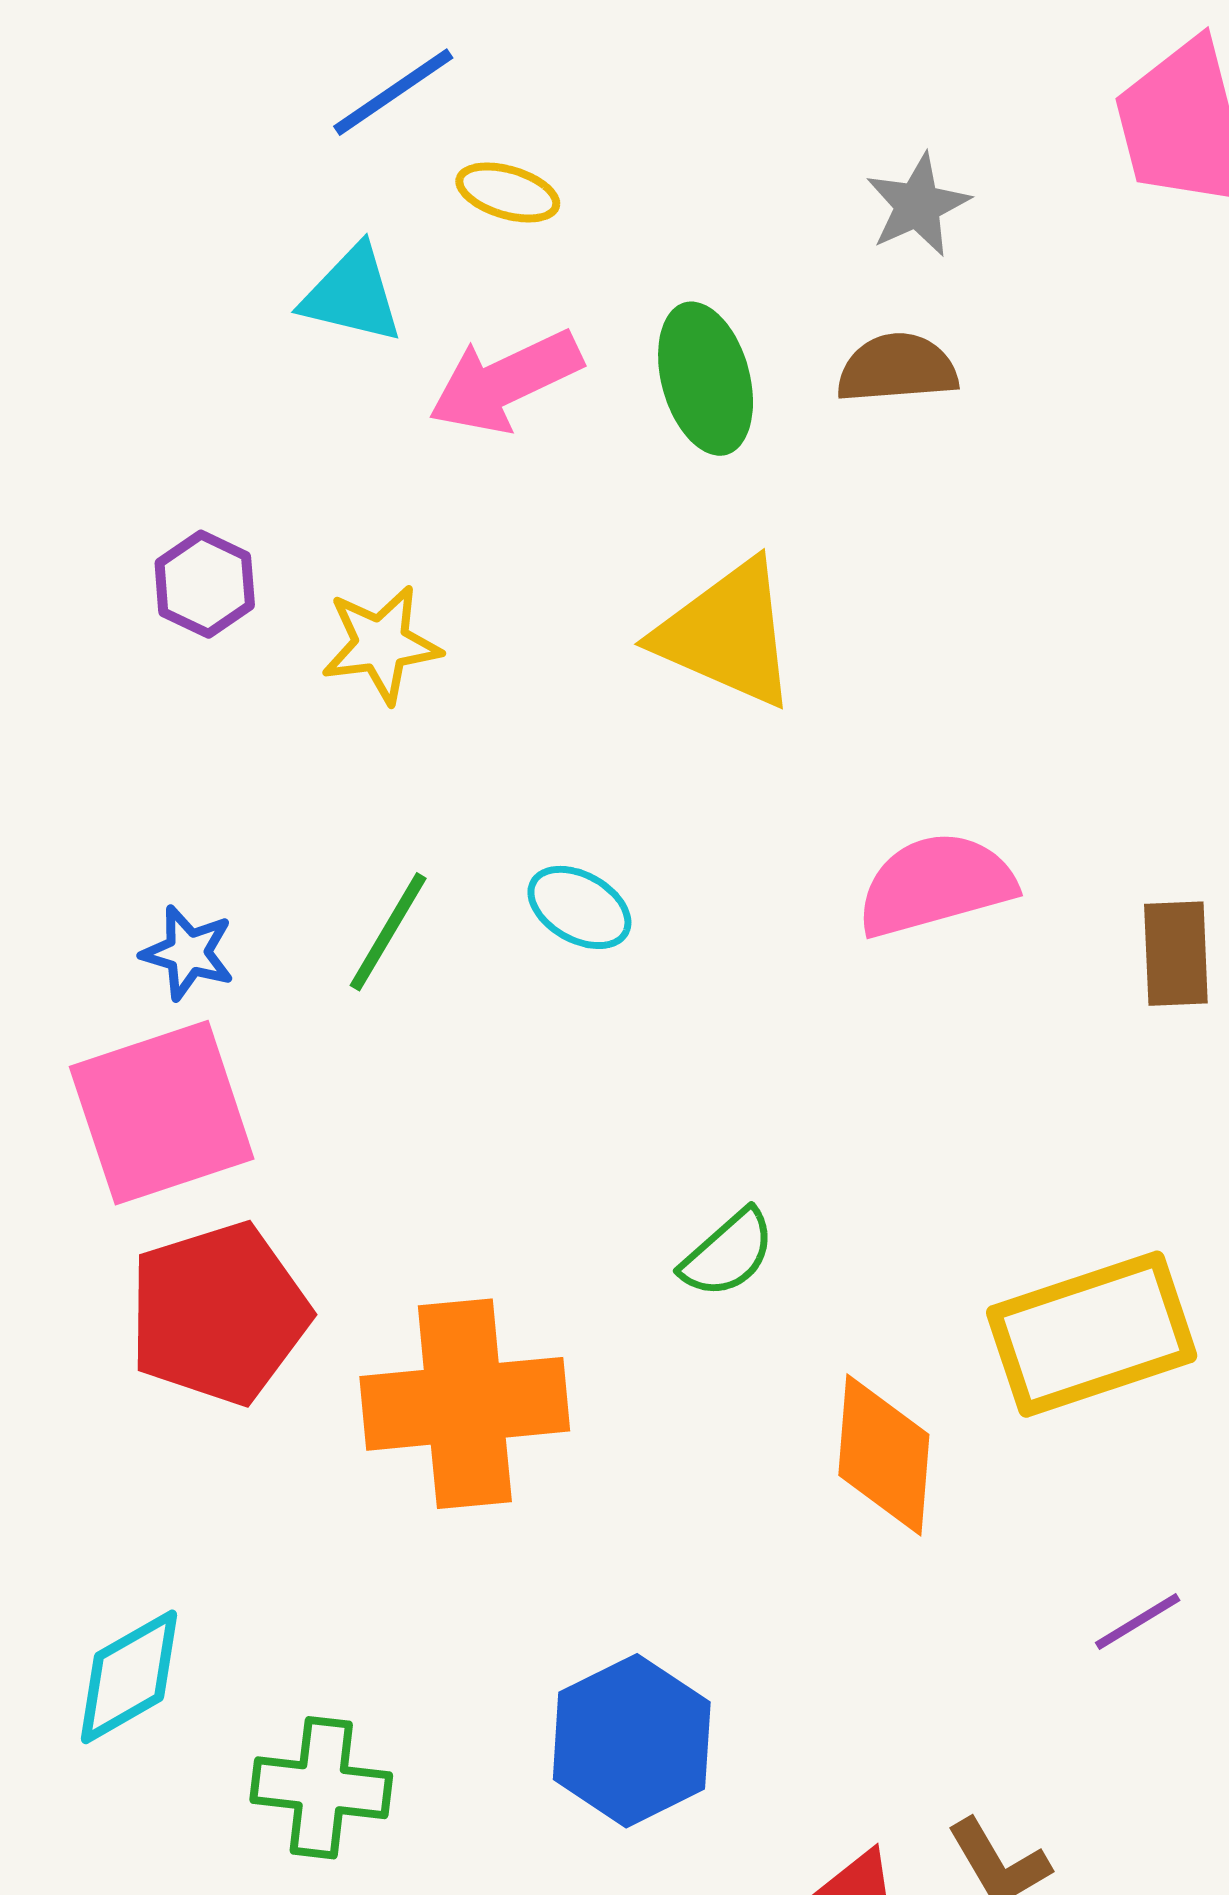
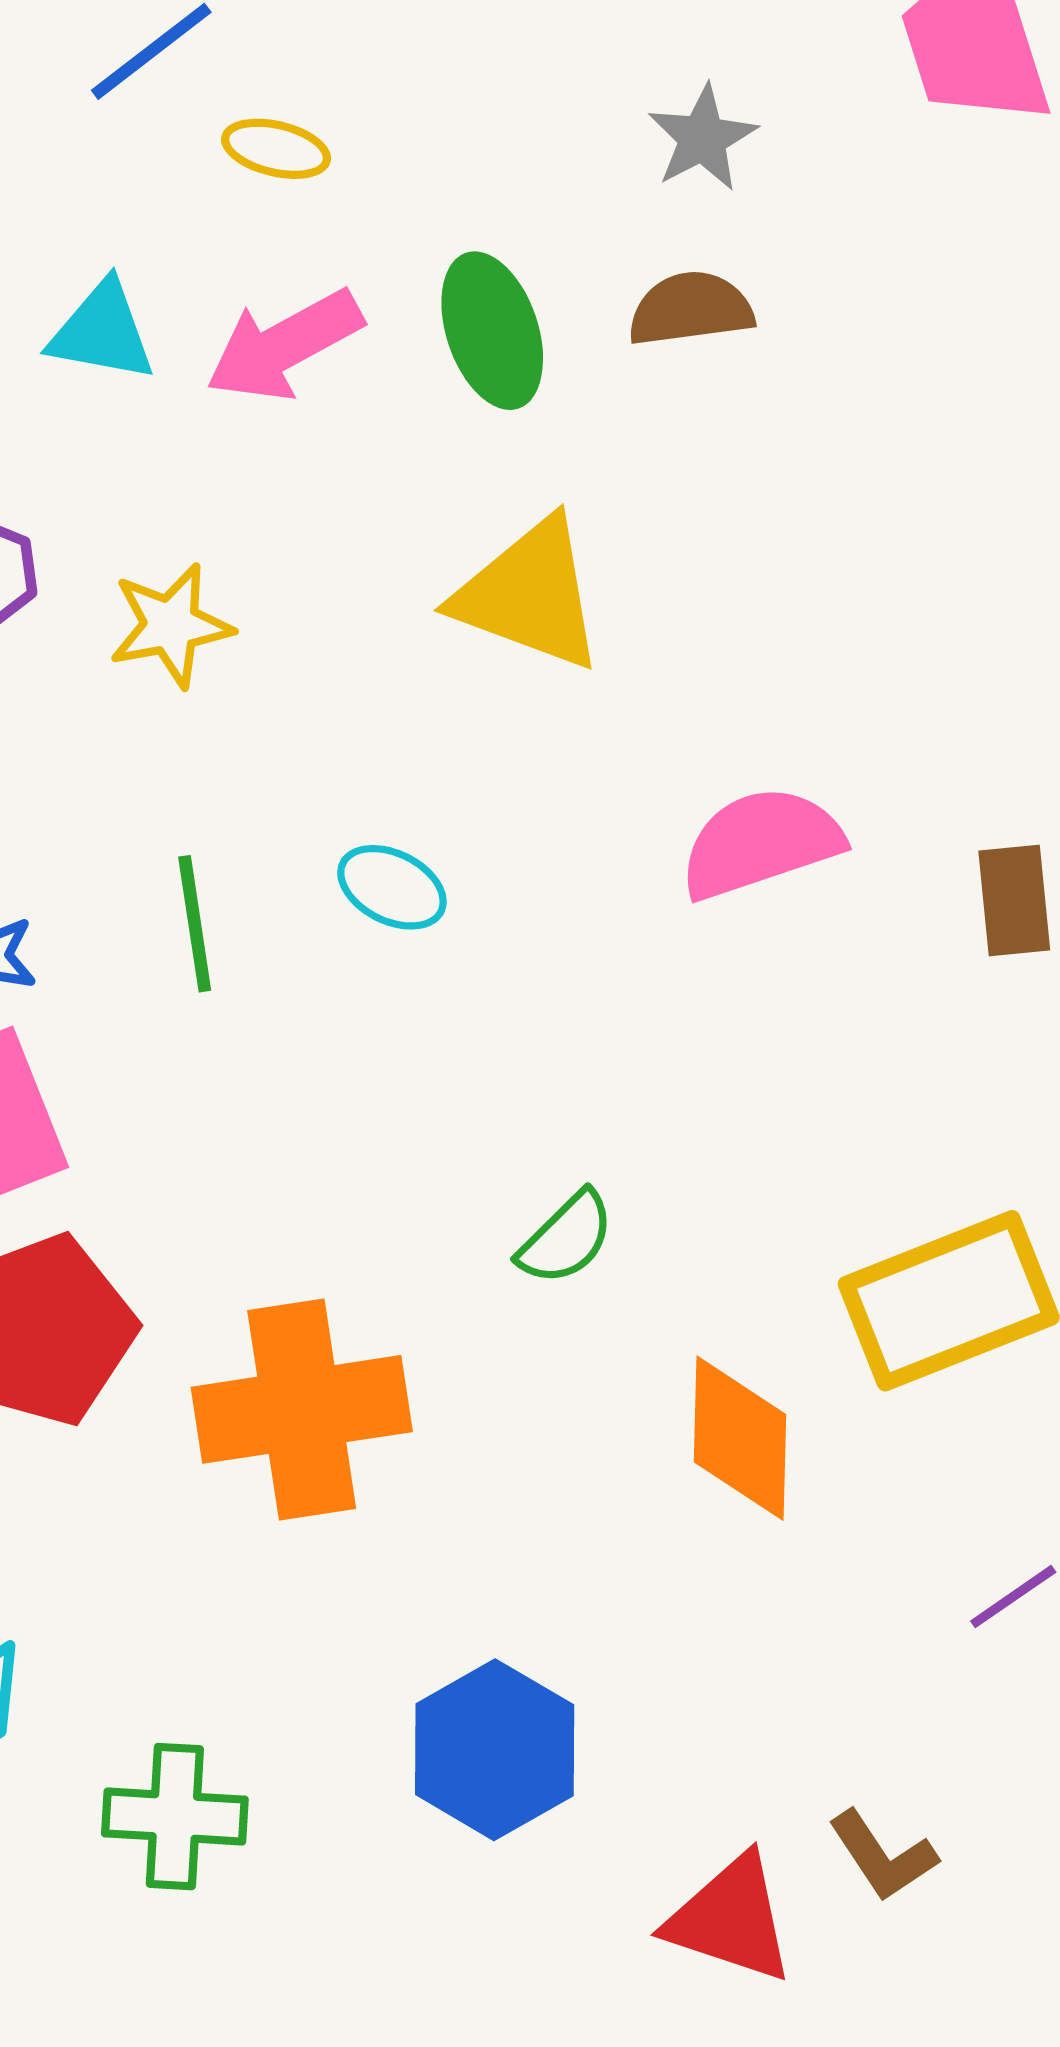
cyan triangle: (352, 295) -> (102, 332), moved
green line: (388, 932) -> (195, 924), turned -36

